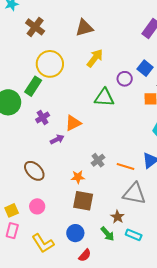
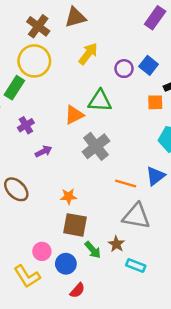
brown cross: (35, 27) -> (38, 26), moved
purple circle: (125, 79) -> (124, 69), moved
orange triangle: (73, 123) -> (74, 115), moved
gray cross: (98, 160) -> (96, 146), moved, size x1.6
pink circle: (37, 206) -> (42, 251), moved
green arrow: (107, 234) -> (93, 250), moved

